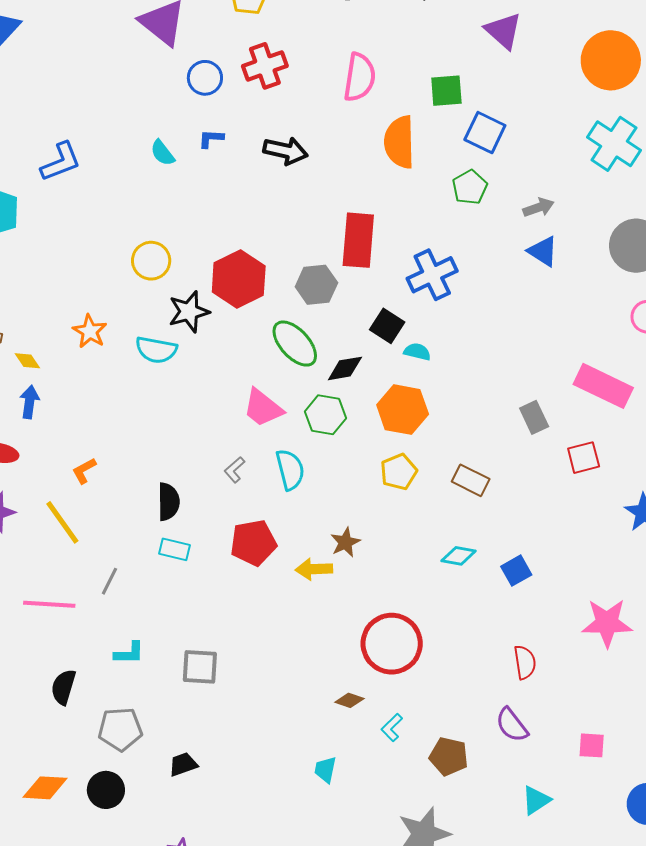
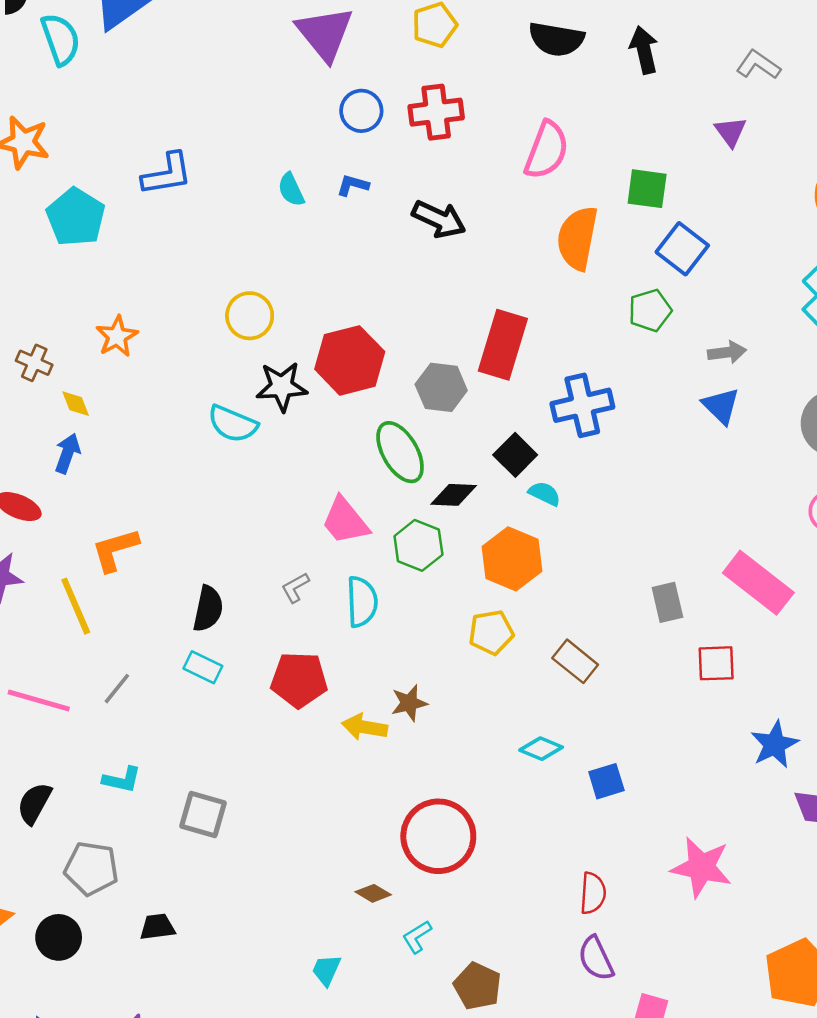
purple triangle: (503, 31) -> (731, 132), size x0.7
orange star: (90, 331) -> (117, 336), moved
orange L-shape: (84, 471) -> (115, 550), size x1.5
purple semicircle: (512, 725) -> (596, 958), moved

